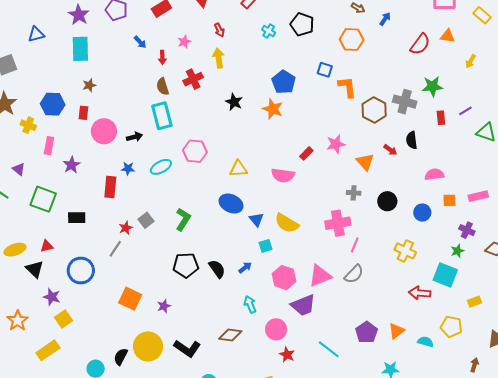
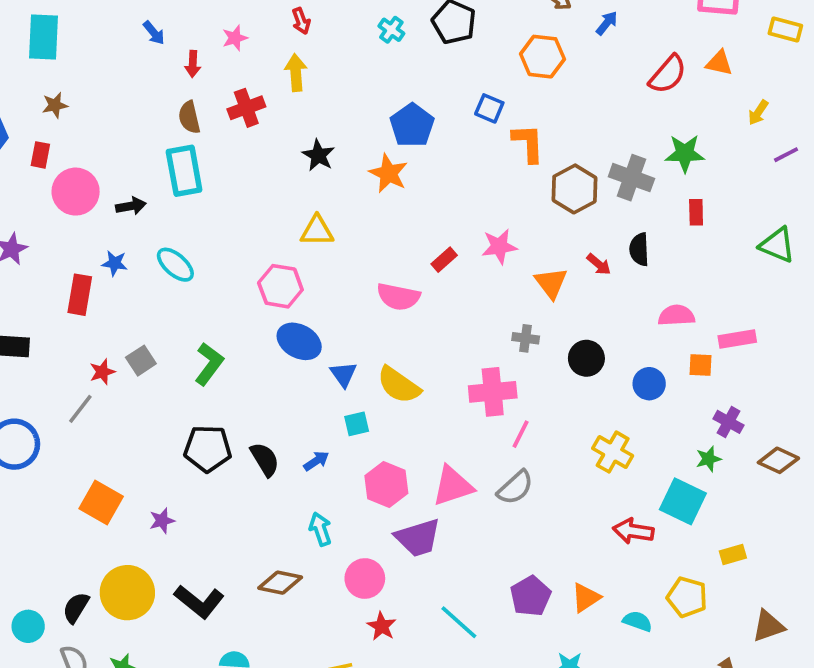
yellow rectangle: (482, 15) -> (785, 30), turned -30
purple line: (465, 111) -> (786, 155), moved
pink hexagon: (195, 151) -> (280, 286), moved
cyan ellipse: (161, 167) -> (175, 265), turned 65
yellow triangle: (238, 169) -> (317, 231), moved
pink rectangle: (478, 196) -> (737, 339), moved

